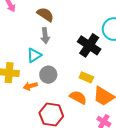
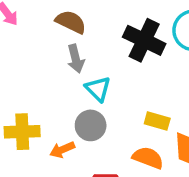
black cross: (89, 45) -> (144, 40), moved
cyan triangle: (34, 55) -> (98, 89), moved, turned -35

